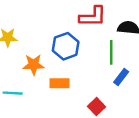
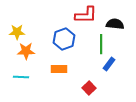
orange star: (34, 65) -> (26, 51), moved

